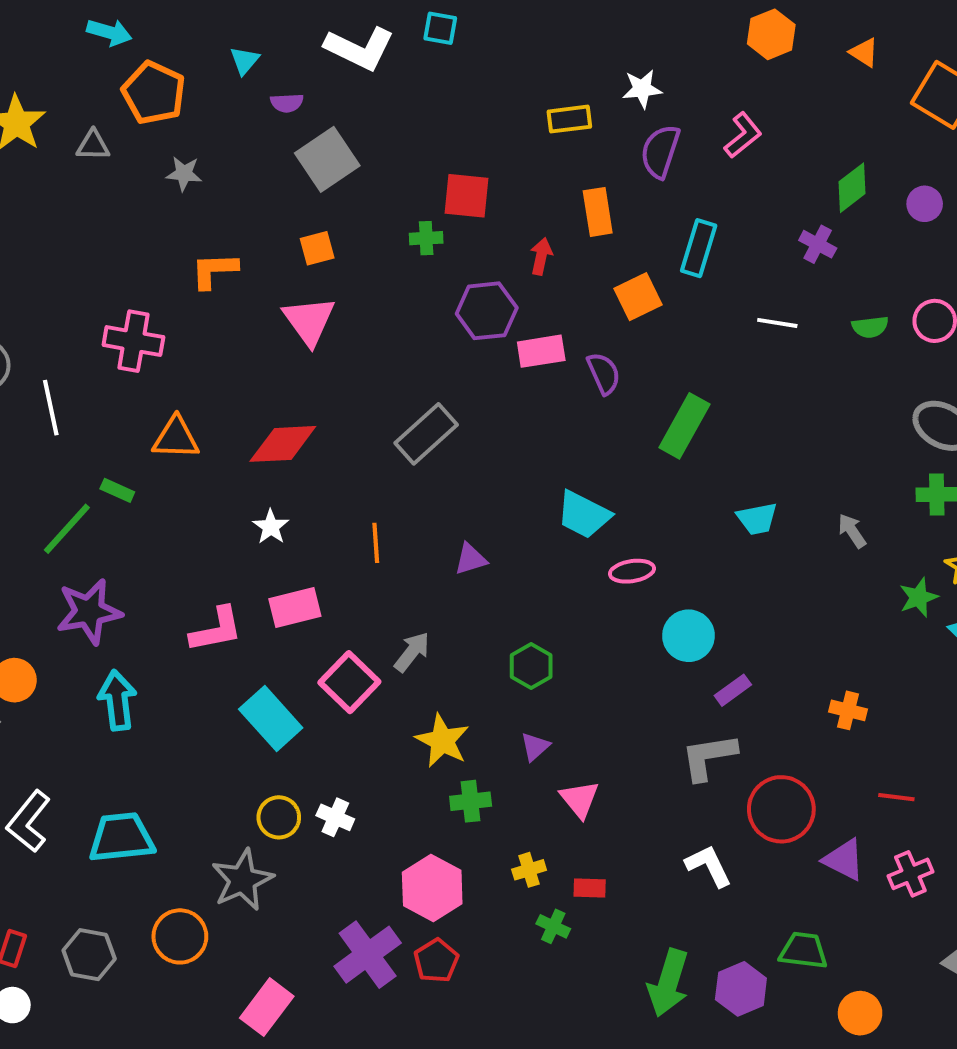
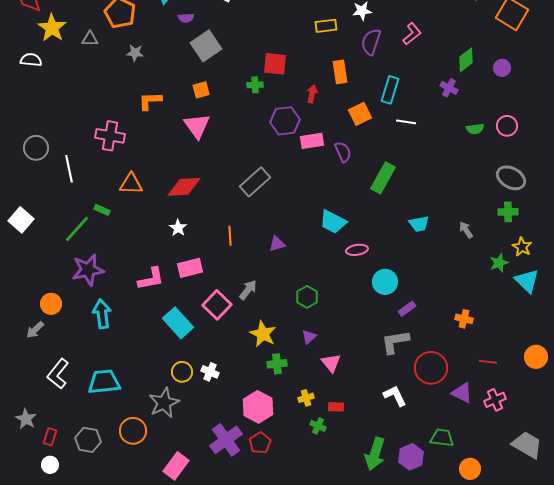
white line: (777, 323) -> (406, 122), moved

